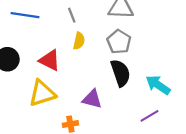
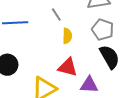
red triangle: (50, 60) -> (68, 67), moved

